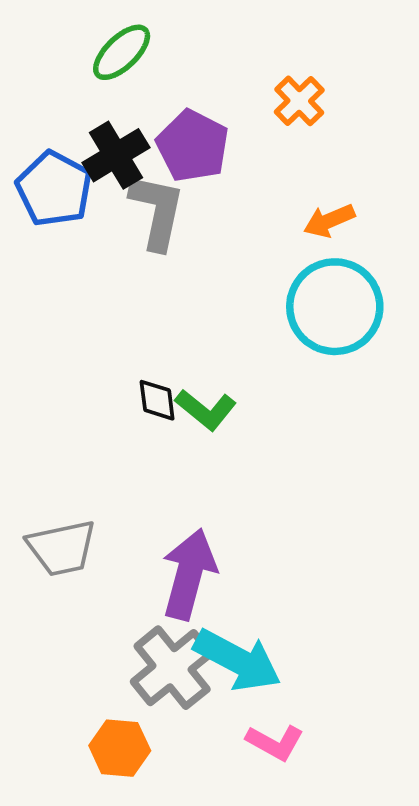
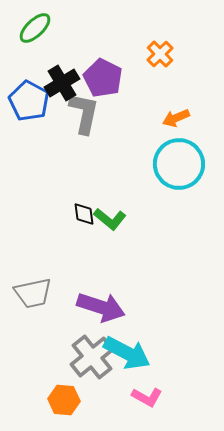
green ellipse: (122, 52) -> (35, 28), moved
purple arrow: (189, 574) -> (101, 307), turned 93

